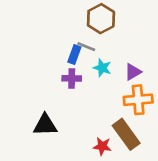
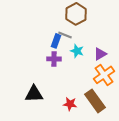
orange cross: (138, 100) -> (104, 75), turned -30
red star: (102, 146) -> (70, 104), moved

